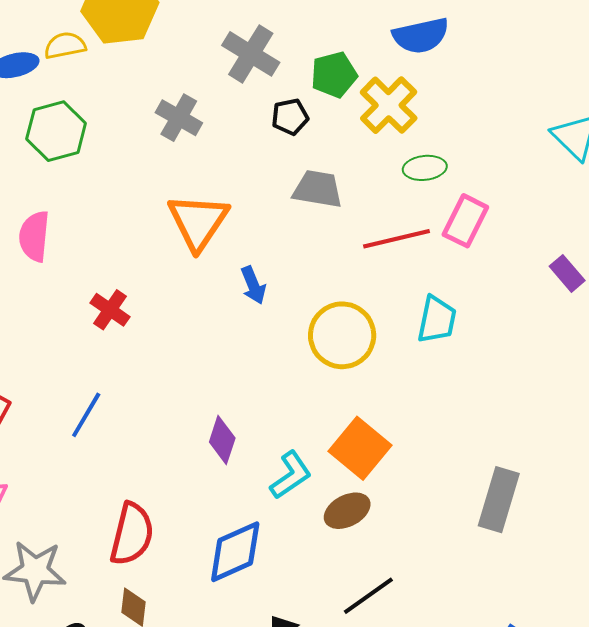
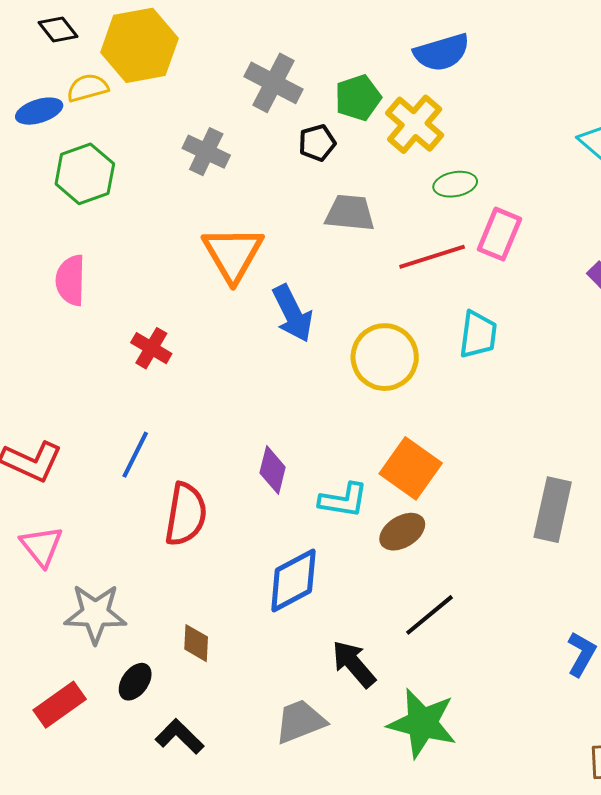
blue arrow: (253, 285) -> (292, 313), size x1.5
cyan L-shape: (291, 475) -> (343, 500), turned 48
red semicircle: (132, 534) -> (186, 514), moved

